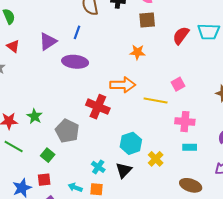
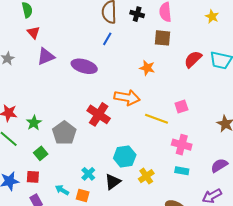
blue line: (77, 32) -> (107, 39), moved
purple triangle: (48, 41) -> (46, 56), moved
red triangle: (13, 46) -> (33, 32), moved
green star: (35, 116) -> (34, 123), moved

